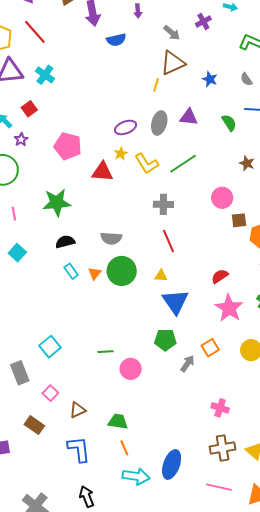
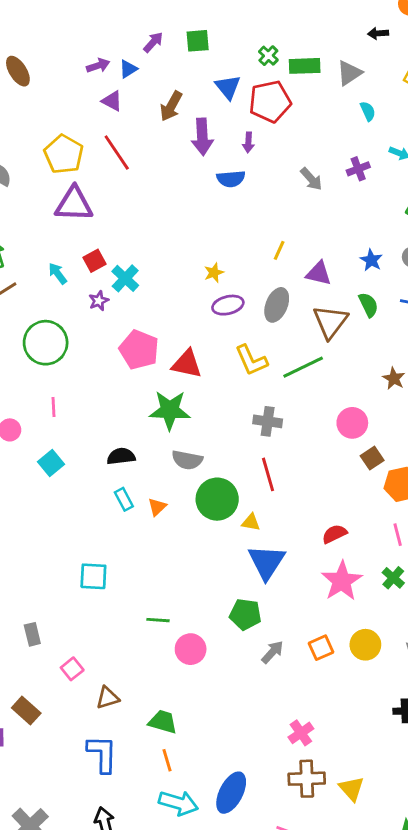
purple arrow: (138, 11) -> (248, 142), moved
brown triangle: (173, 63) -> (330, 322), moved, turned -36
cyan cross: (45, 75) -> (125, 278), moved
blue star: (210, 79) -> (371, 260), moved
purple triangle: (189, 117) -> (319, 273), moved
green semicircle: (229, 123) -> (368, 305), moved
purple star: (21, 140) -> (99, 301), moved
pink pentagon: (68, 146) -> (139, 350), moved
yellow star: (121, 154) -> (214, 273), moved
green star: (57, 203) -> (170, 410), moved
brown square: (239, 220) -> (372, 458), turned -35
green circle: (122, 271) -> (217, 499), moved
cyan square: (50, 347) -> (93, 576), moved, turned 35
orange square: (210, 348) -> (321, 648), moved
gray rectangle: (20, 373) -> (32, 634), size x0.7
pink cross: (220, 408) -> (301, 733), moved, turned 30
brown rectangle: (34, 425) -> (26, 710), moved

